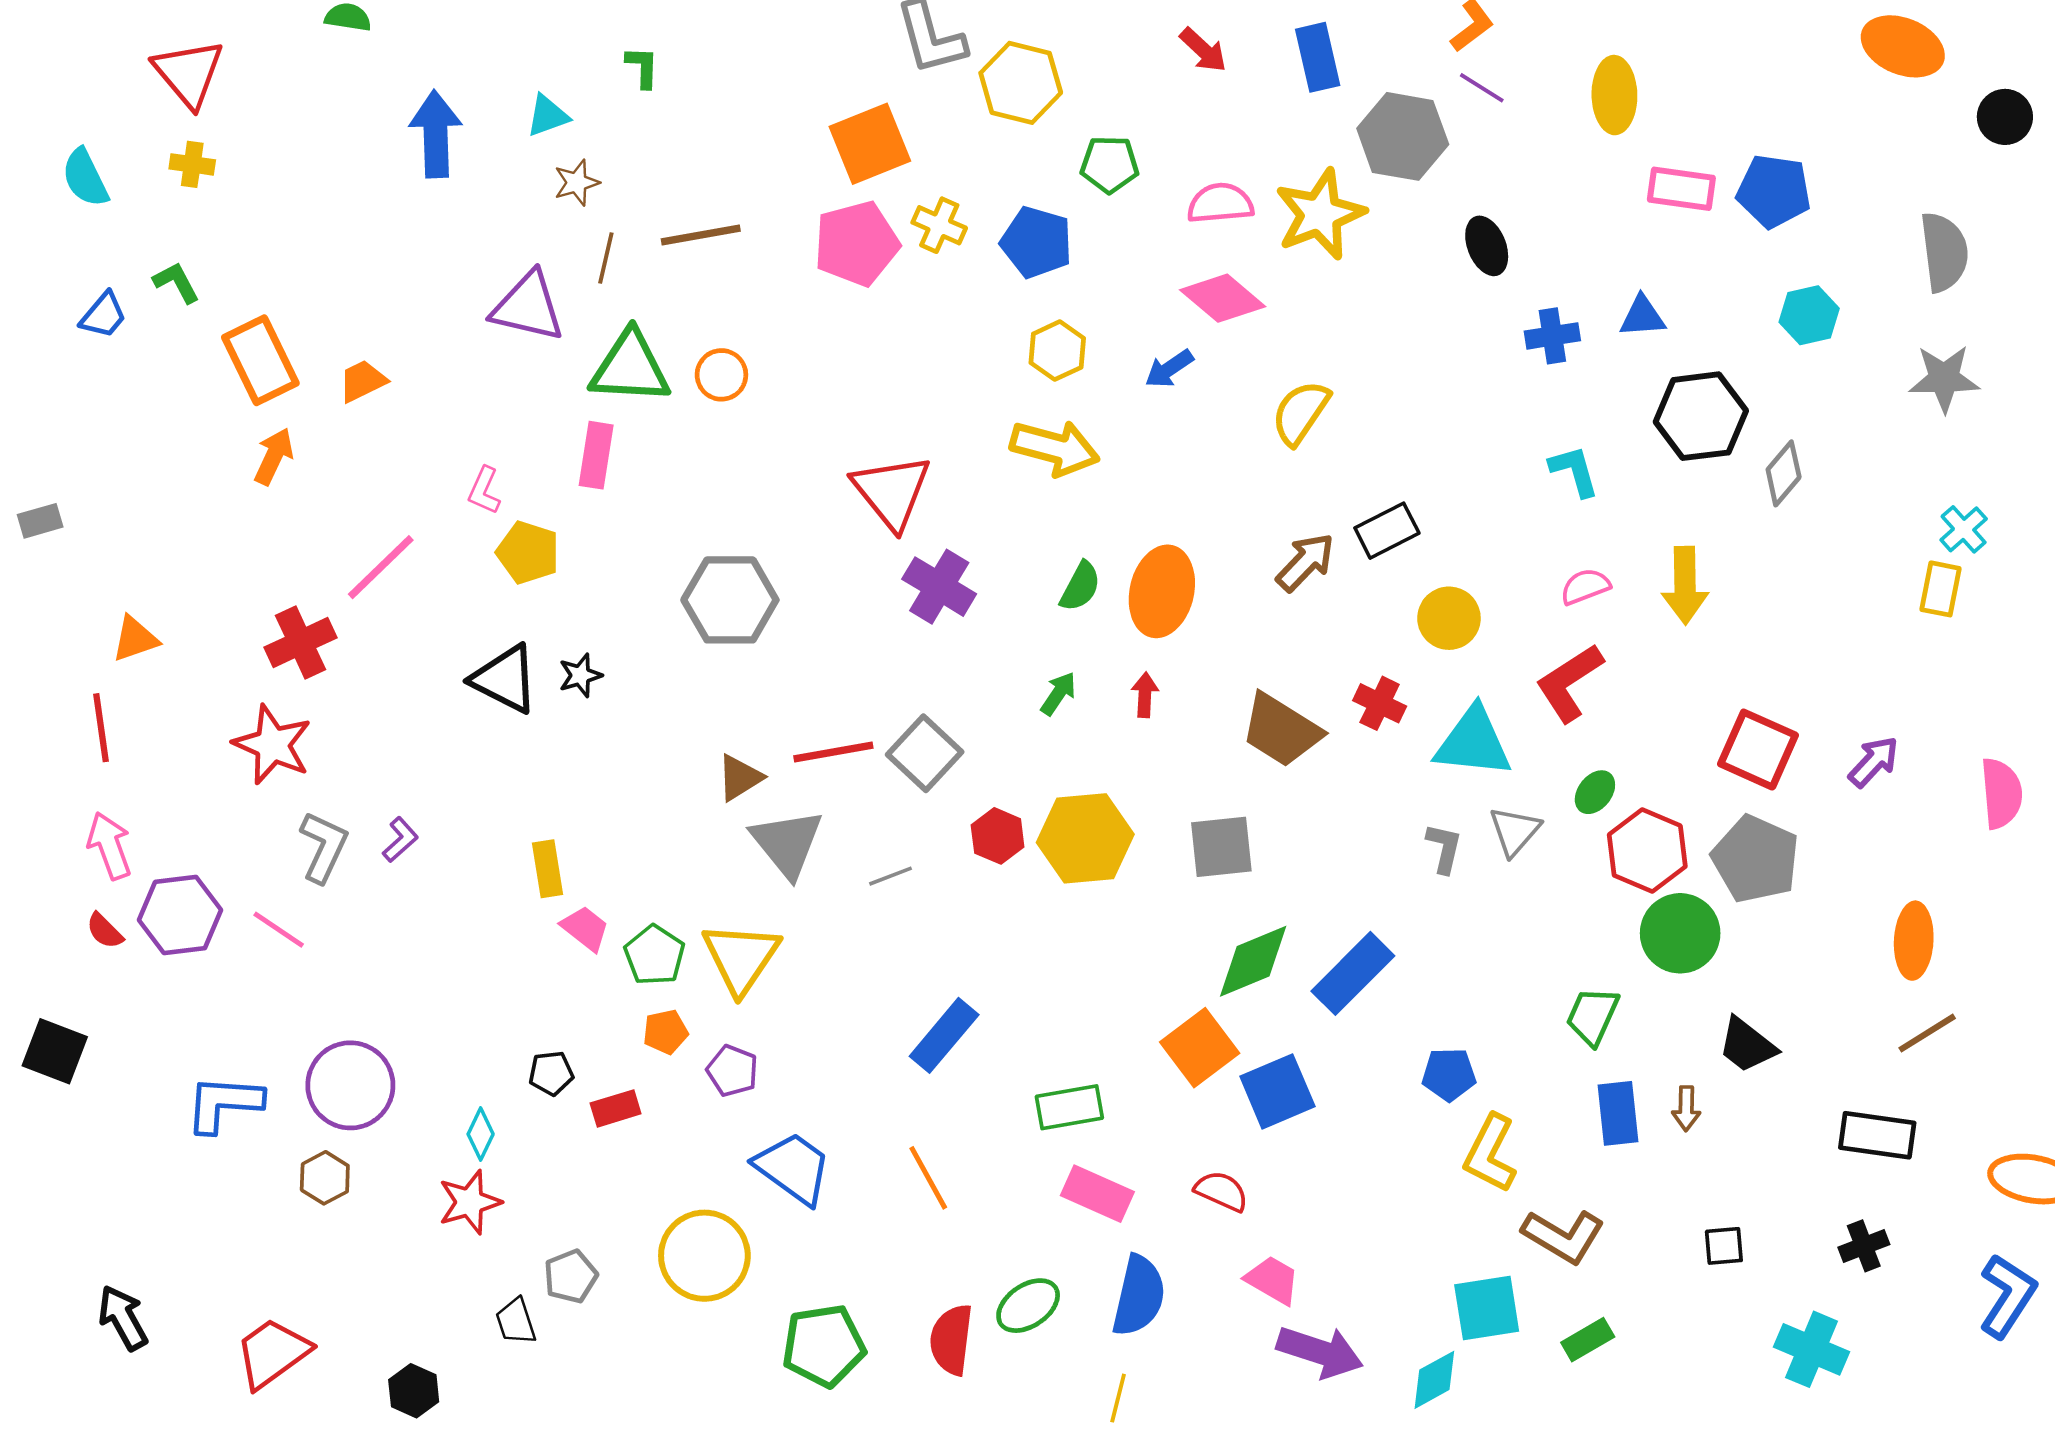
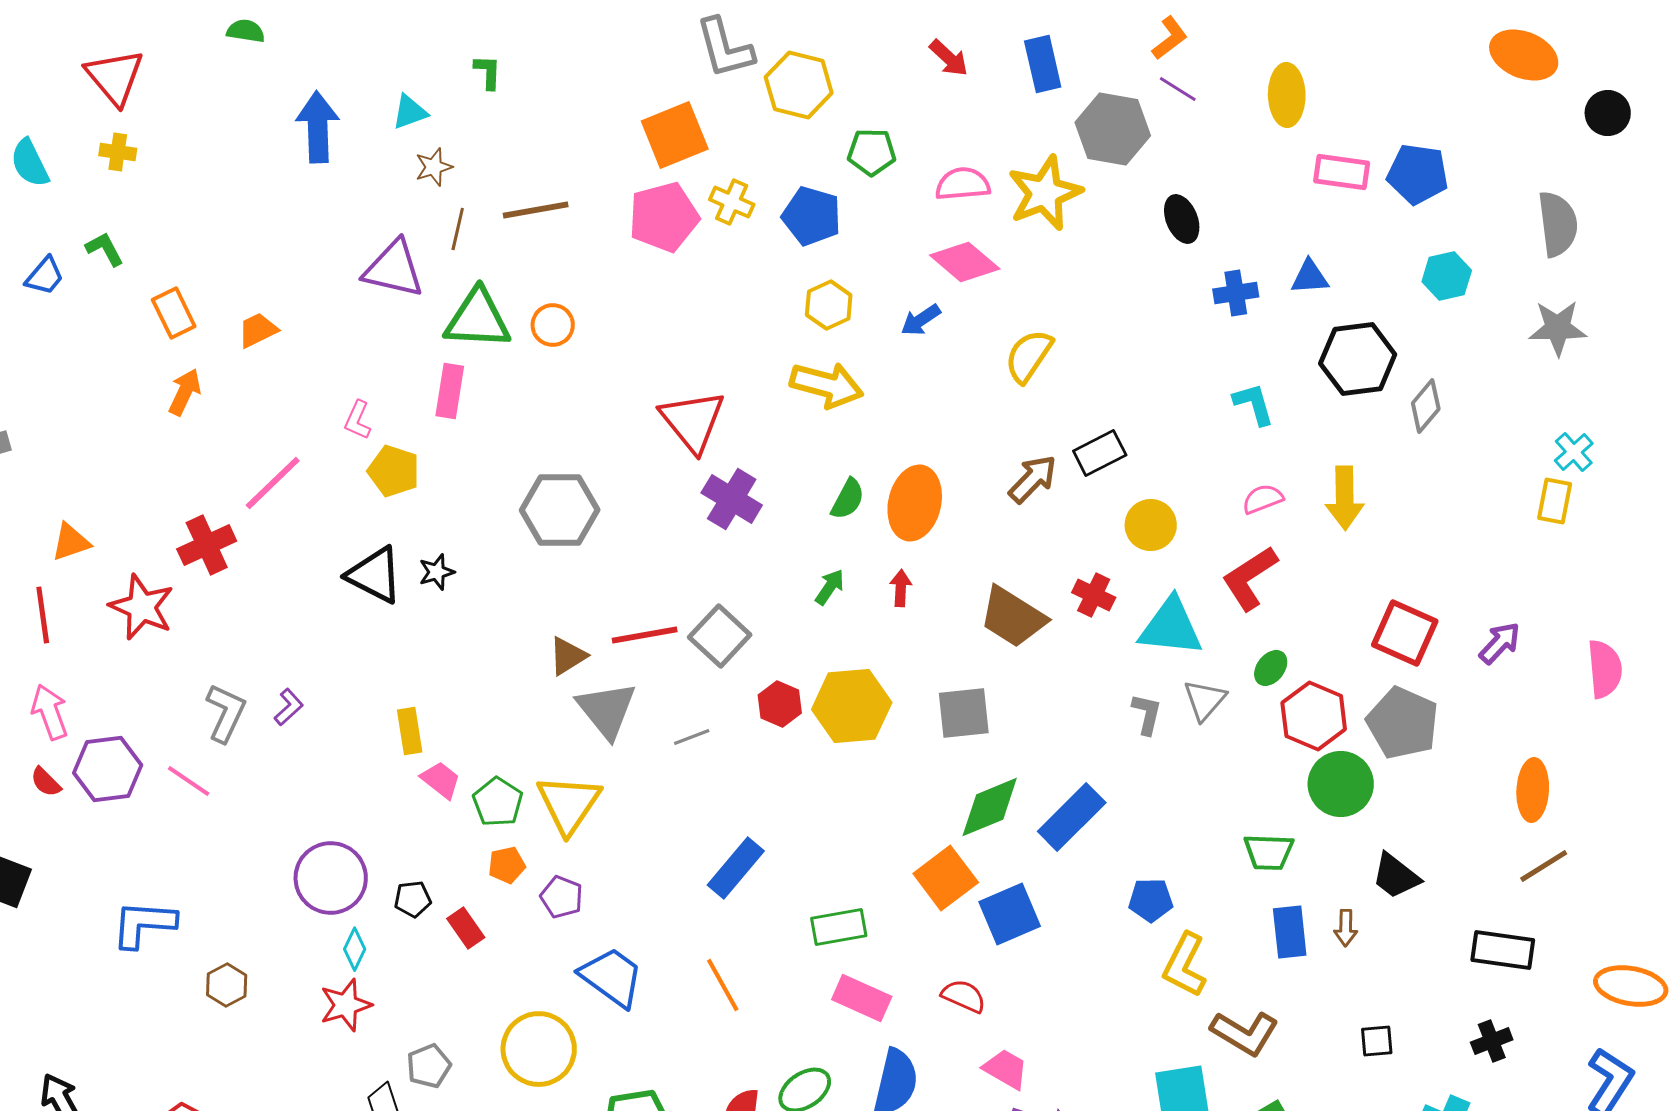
orange rectangle: (260, 360) -> (174, 313), size x0.7
red star: (273, 745) -> (142, 607), moved
green trapezoid: (1593, 1016) -> (1269, 852), turned -112
purple circle: (350, 1085) -> (331, 878), moved
red rectangle: (616, 1108) -> (466, 928), turned 72

